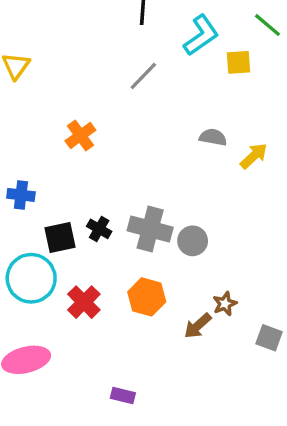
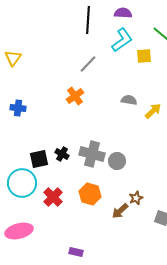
orange cross: (80, 135) -> (75, 96), moved
blue cross: (21, 195) -> (18, 108), moved

